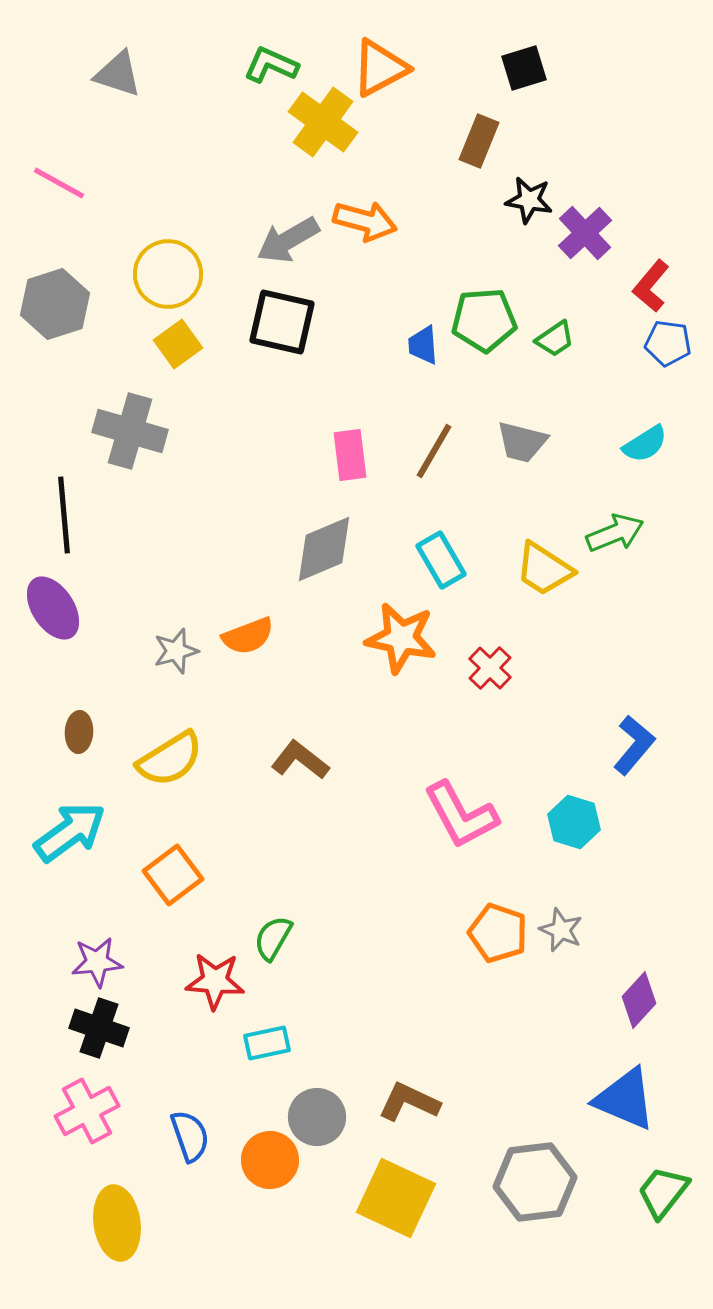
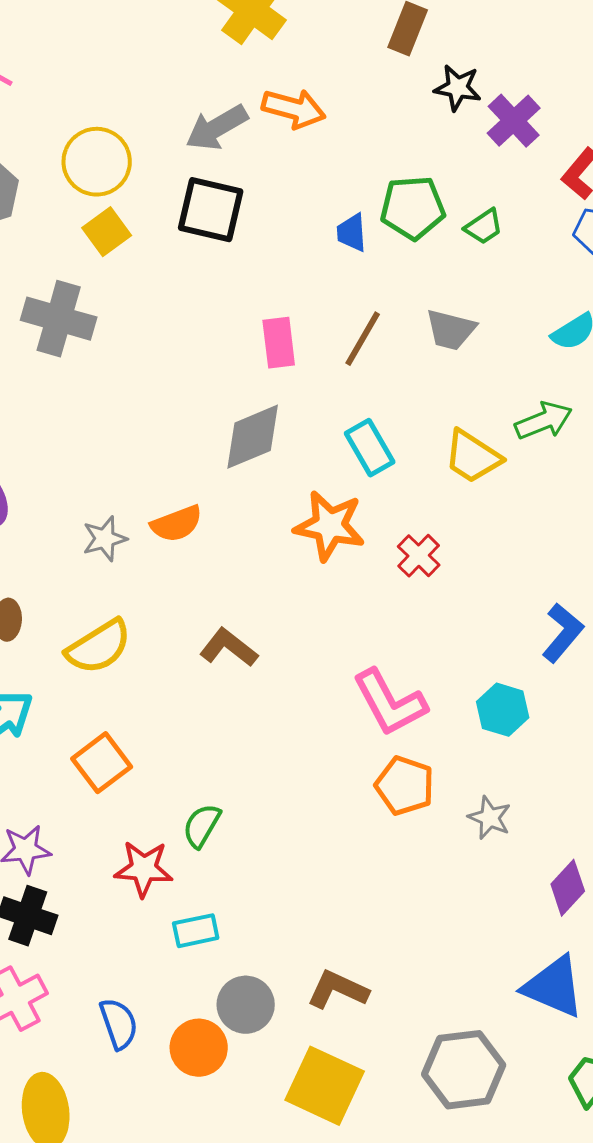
orange pentagon: (498, 933) -> (405, 786), moved

